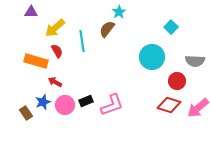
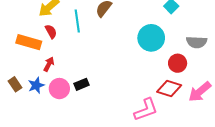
red arrow: (55, 82) -> (49, 64), turned 88
pink L-shape: (112, 105) -> (146, 110), moved
brown rectangle: (26, 113) -> (15, 84), moved

